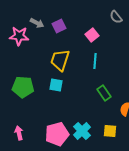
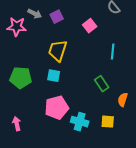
cyan line: (95, 61) -> (113, 52), moved
cyan cross: (82, 131) -> (80, 122), turned -30
pink pentagon: (57, 134) -> (57, 108), moved

